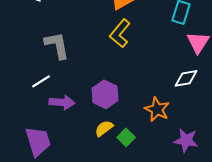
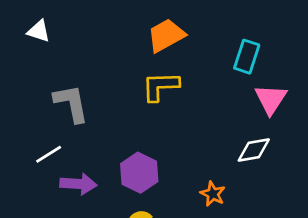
yellow L-shape: (120, 33) -> (160, 86), turned 48
orange star: (157, 109) -> (213, 194), size x0.7

